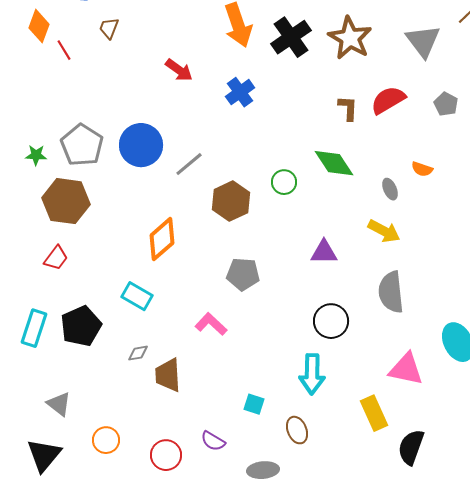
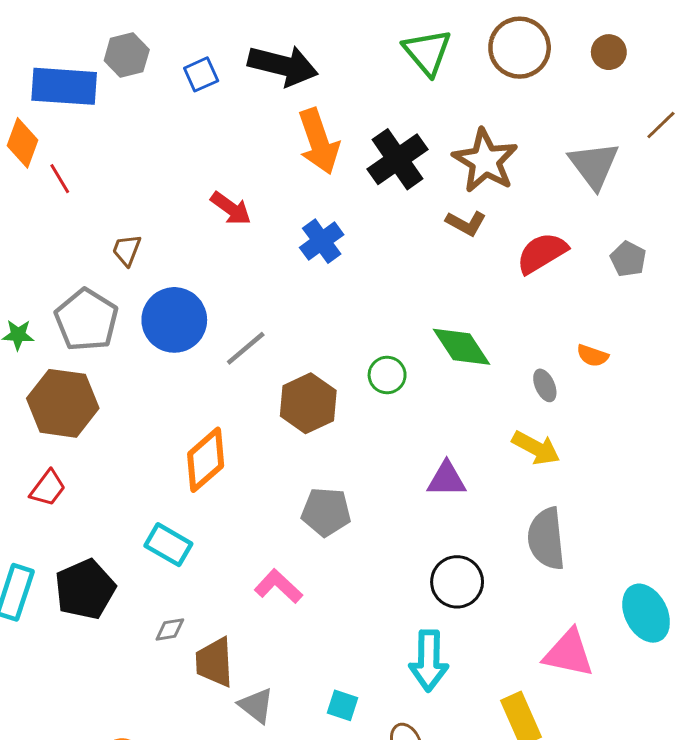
brown trapezoid: (109, 28) -> (127, 250), moved
brown L-shape: (348, 108) -> (466, 223), moved, turned 116
gray triangle: (59, 404) -> (256, 705), moved

